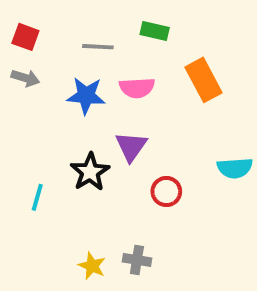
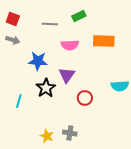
green rectangle: (155, 31) -> (79, 16), turned -40
orange rectangle: (204, 80) -> (104, 41), turned -60
blue star: (86, 96) -> (38, 61), moved

